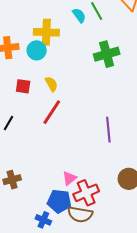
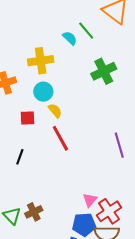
cyan circle: (37, 50) -> (43, 92), moved
red line: (52, 112) -> (60, 138), turned -52

